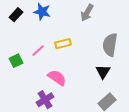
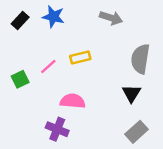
gray arrow: (87, 13) -> (111, 18), turned -102
pink semicircle: (57, 78) -> (73, 101), turned -30
purple cross: (45, 100) -> (57, 129), turned -36

